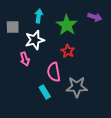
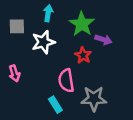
purple arrow: (95, 17) -> (103, 40), moved
pink arrow: (25, 59) -> (14, 73), moved

